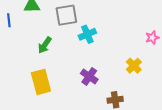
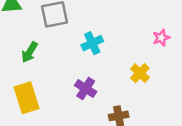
cyan cross: (87, 34) -> (92, 43), moved

